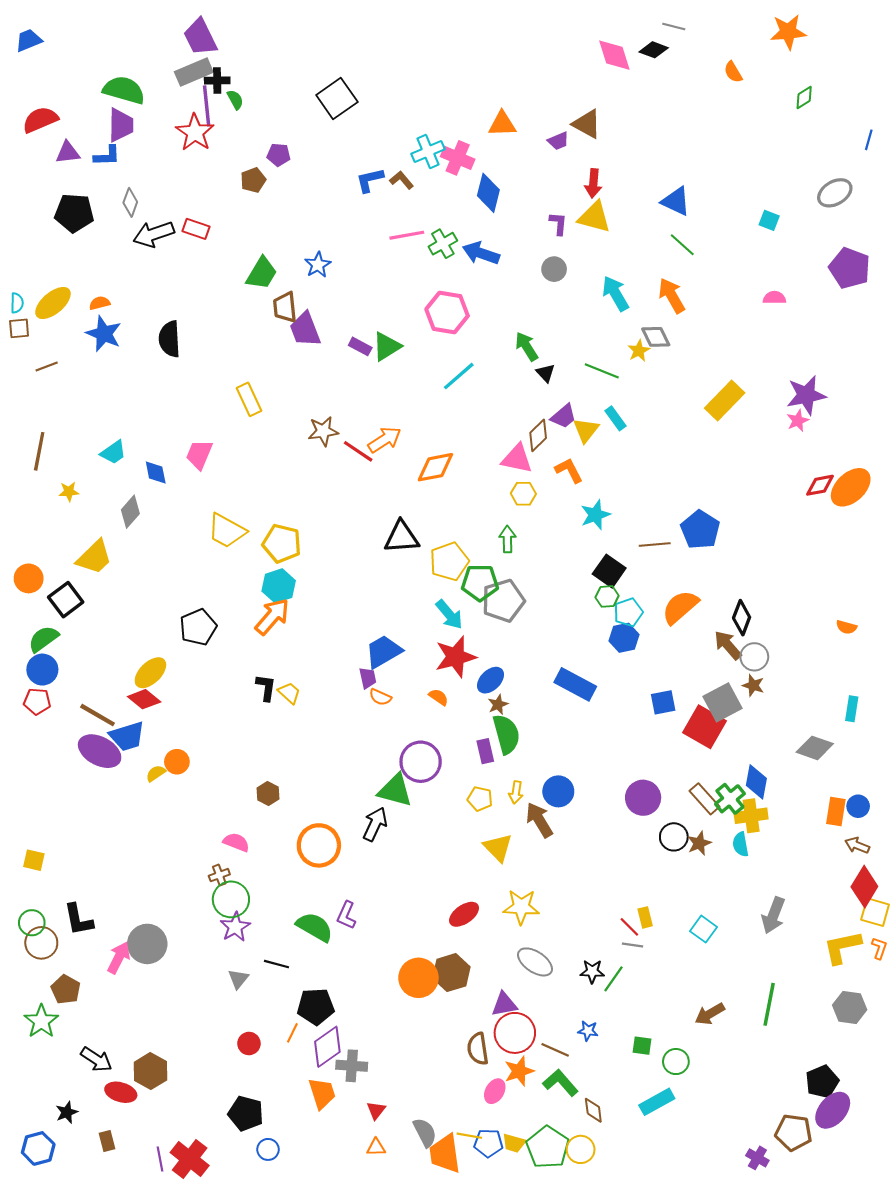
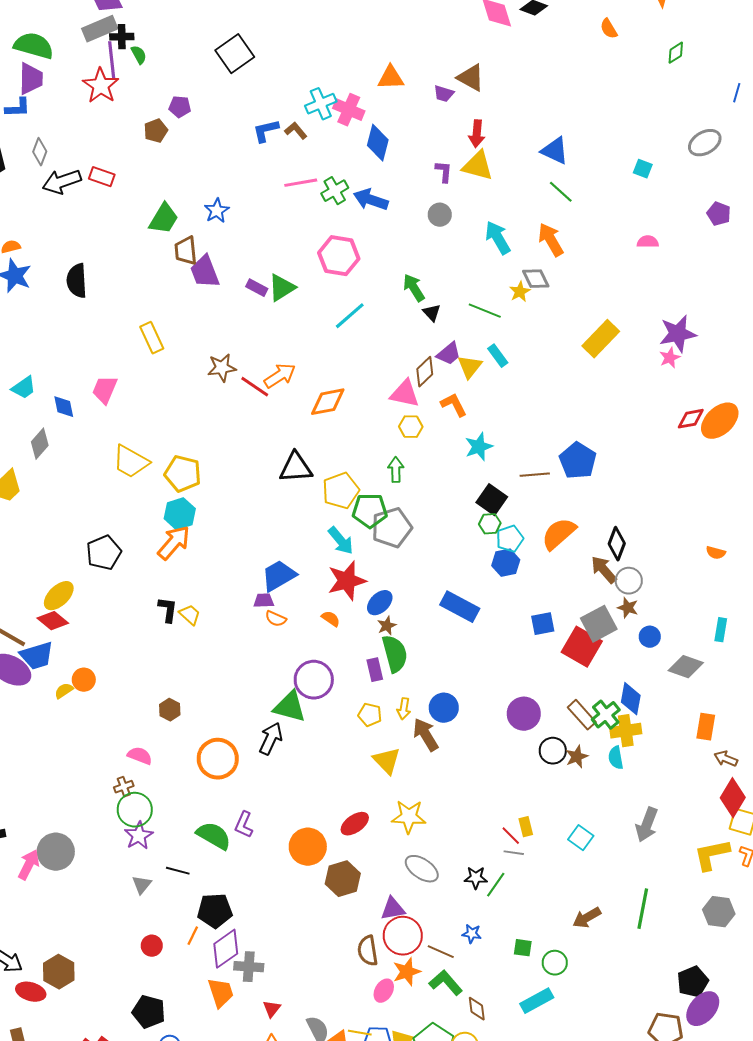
purple trapezoid: (558, 141) -> (444, 94), turned 40
purple pentagon: (850, 268) -> (719, 214), size x0.6
purple trapezoid: (368, 678) -> (264, 601), turned -80
blue circle: (858, 806) -> (650, 637), moved
orange circle: (418, 978) -> (308, 847), moved

